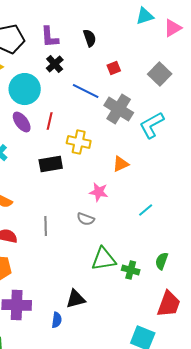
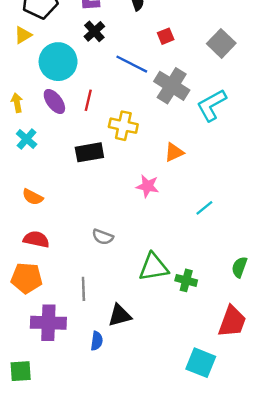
gray semicircle: (86, 219) -> (103, 237), moved
gray line: (46, 226) -> (83, 289), moved
green semicircle: (162, 261) -> (239, 267), moved

